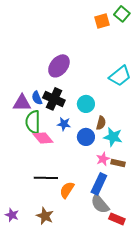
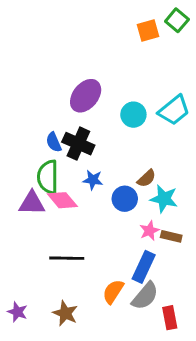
purple triangle: (22, 103) -> (32, 203), moved
cyan circle: (86, 104) -> (133, 115), moved
brown semicircle: (101, 123) -> (147, 178), turned 32
orange semicircle: (67, 190) -> (113, 292), moved
gray semicircle: (100, 204) -> (145, 296), turned -100
red rectangle: (117, 219) -> (170, 318), turned 56

